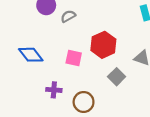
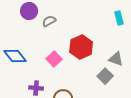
pink square: (74, 58) -> (54, 59), turned 35
gray square: (117, 77) -> (105, 76), moved

